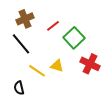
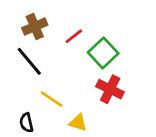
red cross: (90, 64) -> (110, 89), moved
yellow triangle: (57, 66) -> (78, 123), moved

